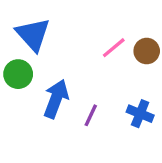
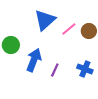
blue triangle: (33, 35) -> (45, 20), moved, turned 30

